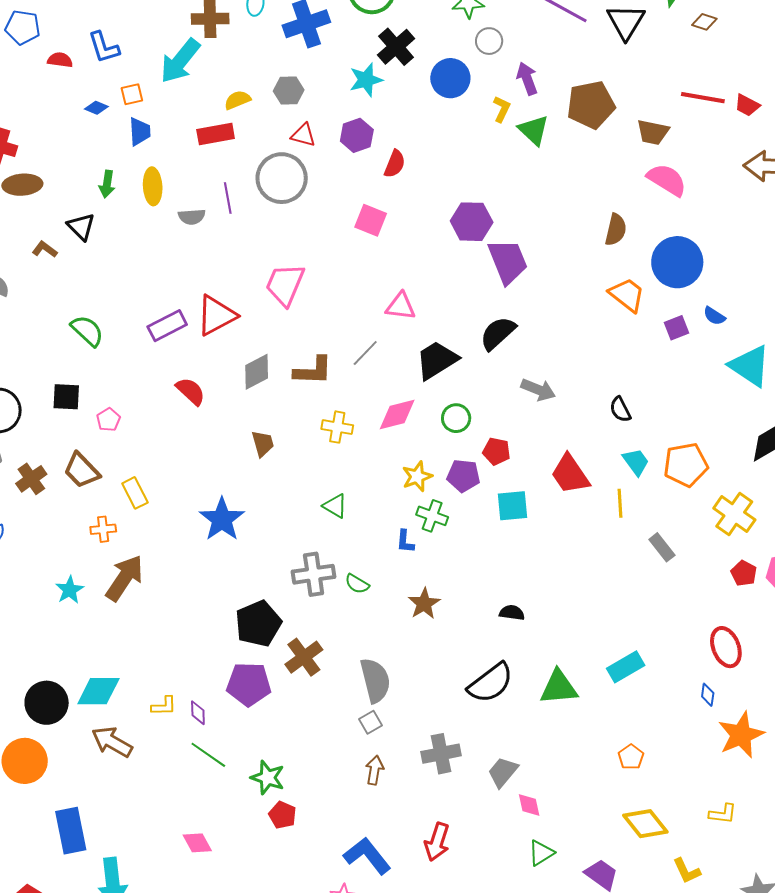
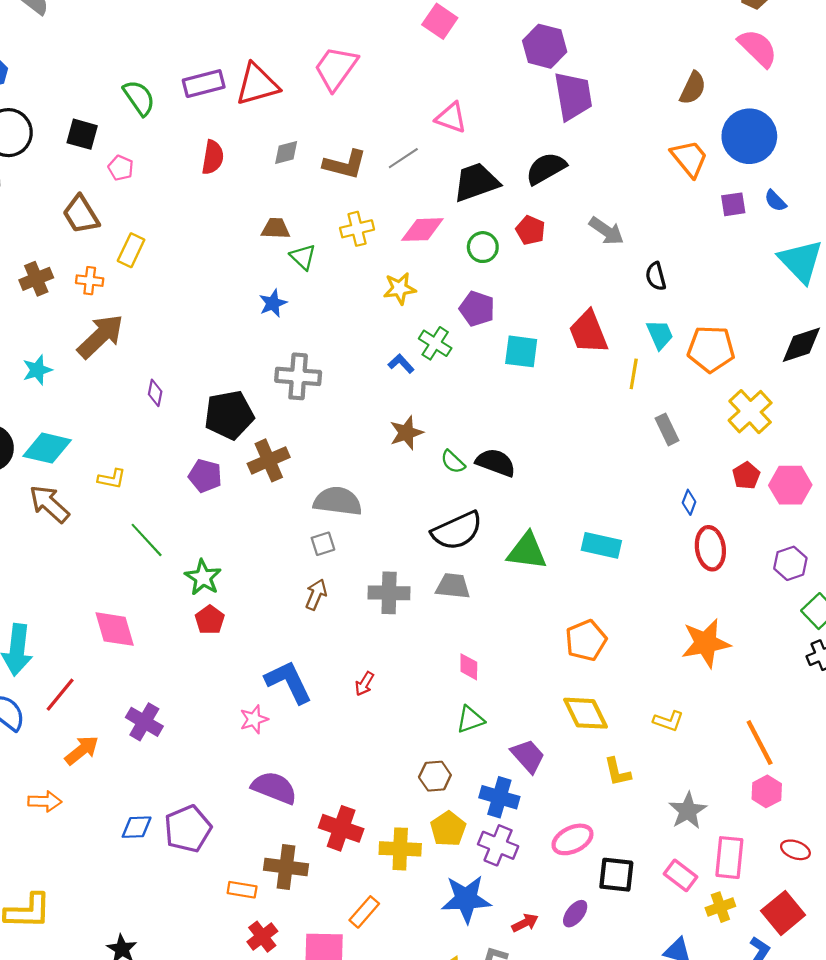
green semicircle: (87, 331) -> (139, 98), moved
gray diamond: (257, 372) -> (286, 152), size x0.7
gray arrow: (538, 390) -> (606, 231), moved
red semicircle: (191, 391) -> (213, 157), turned 44
pink pentagon: (109, 420) -> (121, 168), turned -30
yellow cross: (337, 427) -> (357, 229), turned -36
brown trapezoid: (263, 444) -> (276, 229), turned -84
red pentagon: (497, 451) -> (530, 230), moved
yellow star: (417, 476) -> (400, 289), moved
brown cross: (31, 479) -> (36, 279), moved
yellow rectangle: (135, 493) -> (131, 250), turned 40
green triangle: (335, 506) -> (303, 257), moved
blue star: (222, 519) -> (273, 303), moved, size x0.6
blue L-shape: (405, 541) -> (401, 364), turned 120
green semicircle: (357, 584) -> (453, 462), moved
cyan star: (70, 590) -> (37, 370), moved
black semicircle: (512, 613) -> (496, 463), size x1.5
cyan rectangle: (626, 667) -> (601, 545), turned 30
gray semicircle: (375, 680) -> (338, 501), turned -81
purple pentagon: (249, 684) -> (205, 476), size x0.7
blue diamond: (708, 695) -> (689, 502), moved
purple diamond: (198, 713) -> (155, 393), moved
orange pentagon: (631, 757) -> (586, 640), size x1.5
gray trapezoid: (503, 772) -> (453, 586), moved, turned 44
red arrow: (437, 842) -> (364, 684), size x0.6
pink diamond: (197, 843) -> (115, 629), size x1.4

